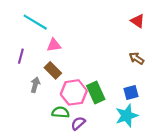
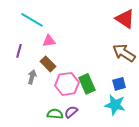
red triangle: (138, 21) -> (125, 19), size x1.5
brown arrow: (137, 58) -> (124, 53), size x1.6
green semicircle: (61, 112) -> (55, 114), moved
cyan star: (127, 116) -> (115, 105), turned 30

